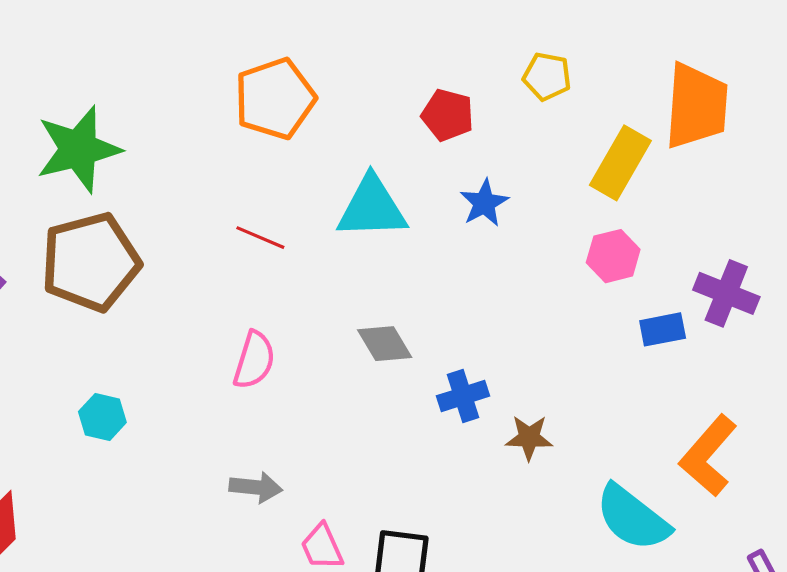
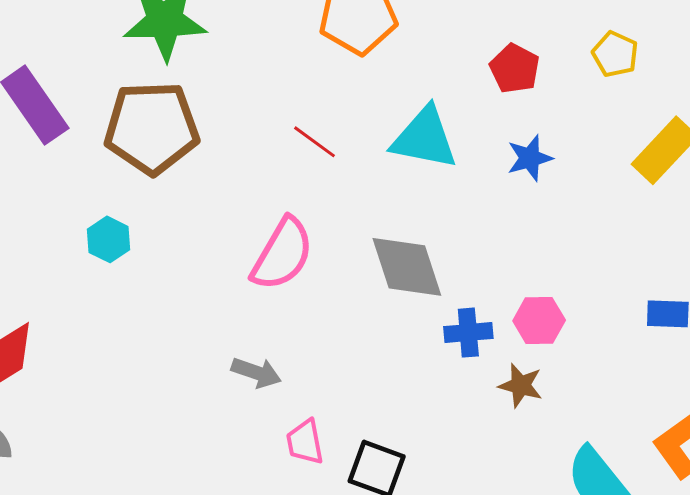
pink hexagon: (613, 256) -> (539, 321), moved
gray diamond: (385, 344) -> (407, 267), size x1.5
pink semicircle: (254, 360) -> (282, 254), size x1.4
cyan hexagon: (102, 417) -> (108, 239), moved

